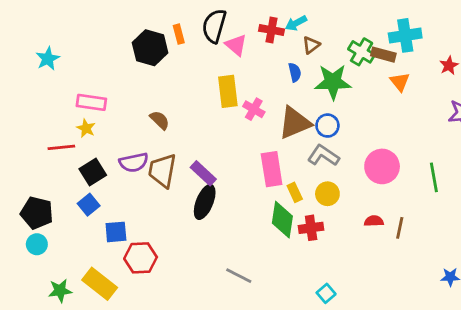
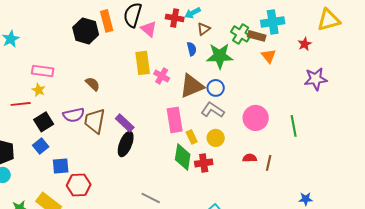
orange rectangle: (179, 34) -> (107, 21), size x1.5

